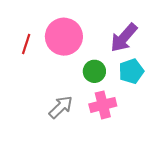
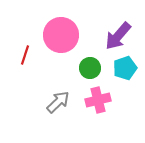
red line: (26, 44) -> (25, 55), moved

